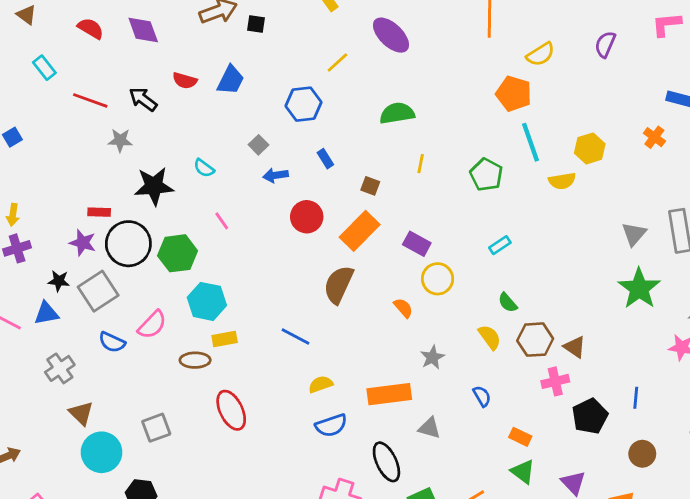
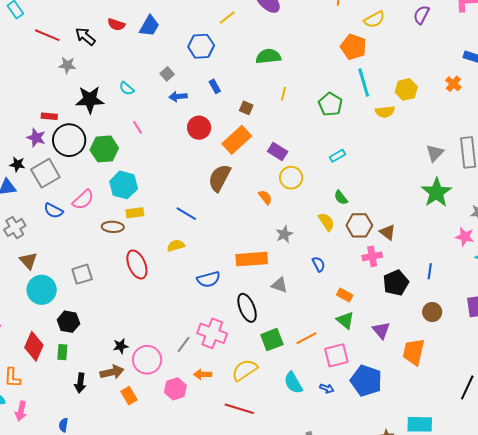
yellow semicircle: (321, 384) -> (176, 246), moved

